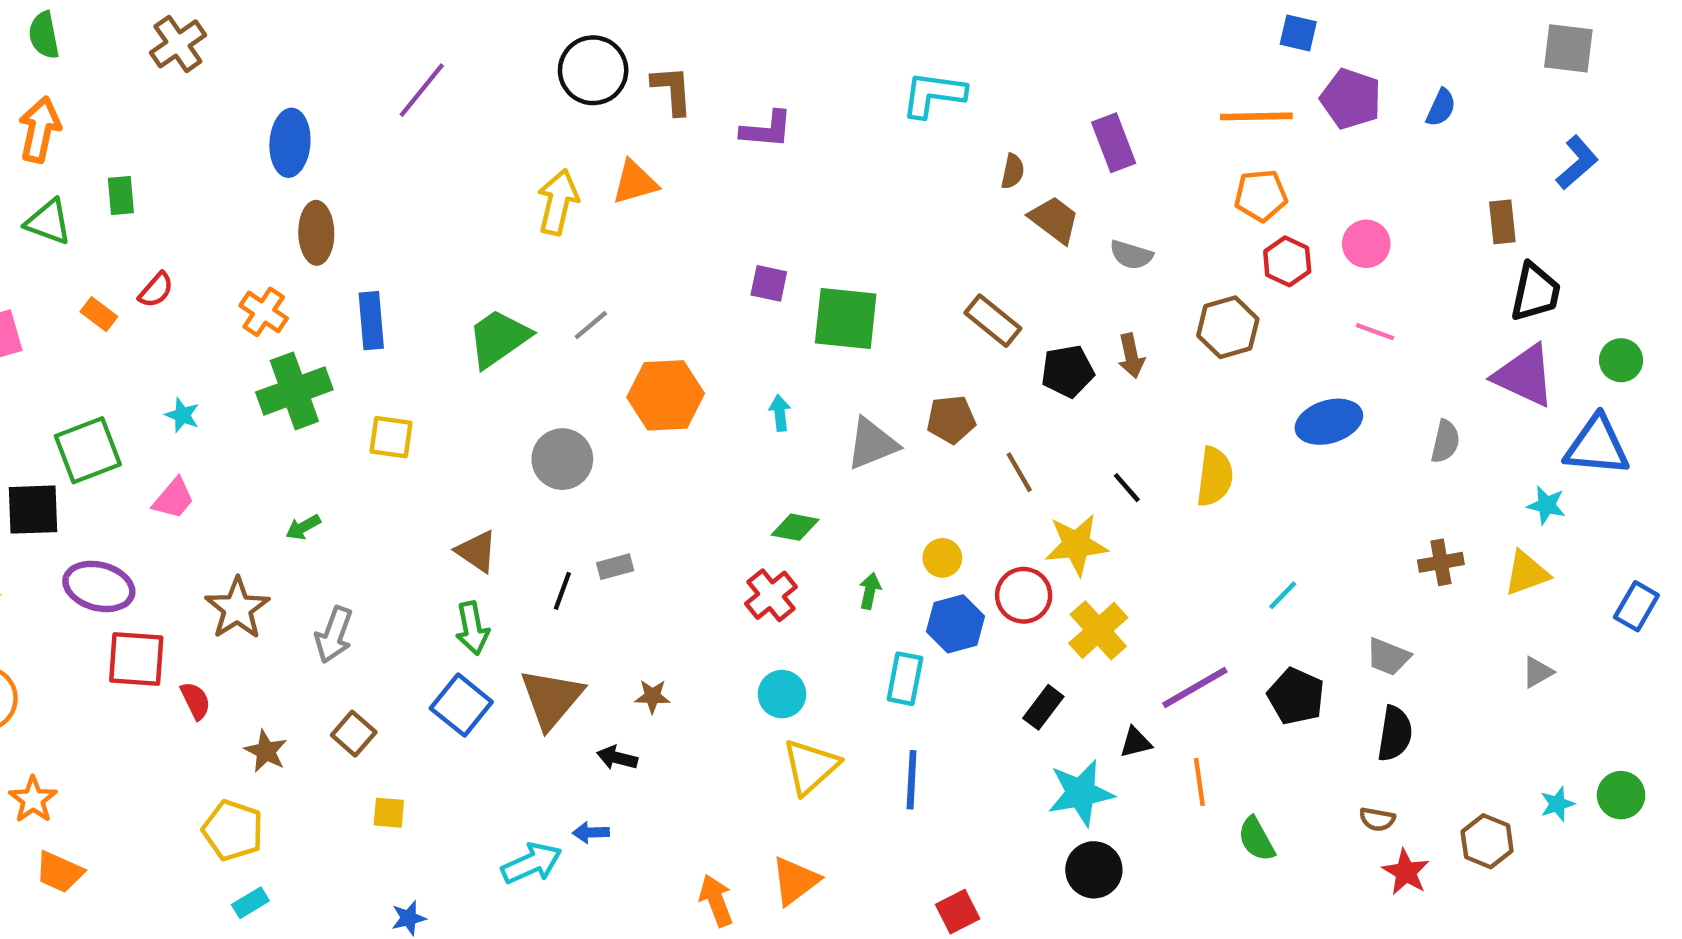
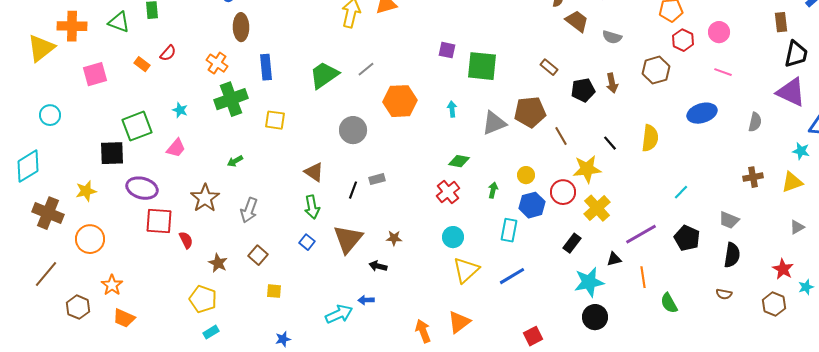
brown rectangle: (993, 321) -> (549, 67), size x0.7
brown pentagon: (951, 420) -> (530, 112), size x1.4
blue square: (461, 705) -> (307, 242), size x0.6
blue line: (912, 780) -> (512, 276), turned 56
red star: (1406, 872) -> (783, 269), moved

